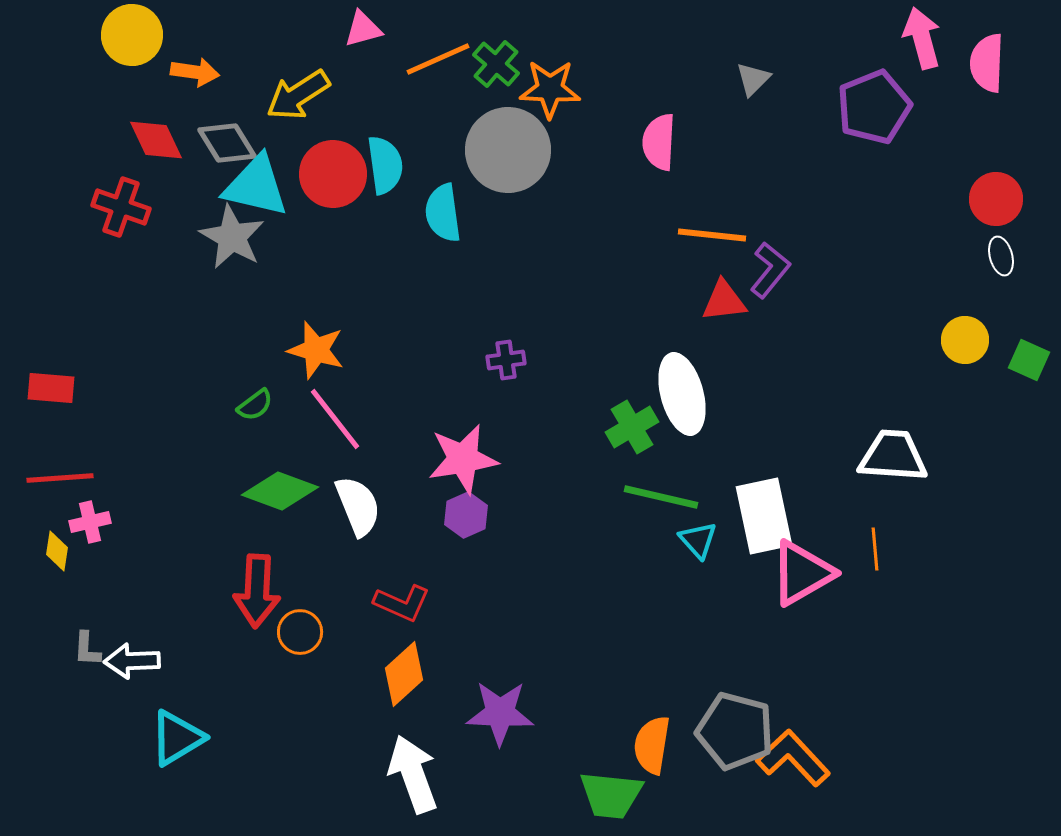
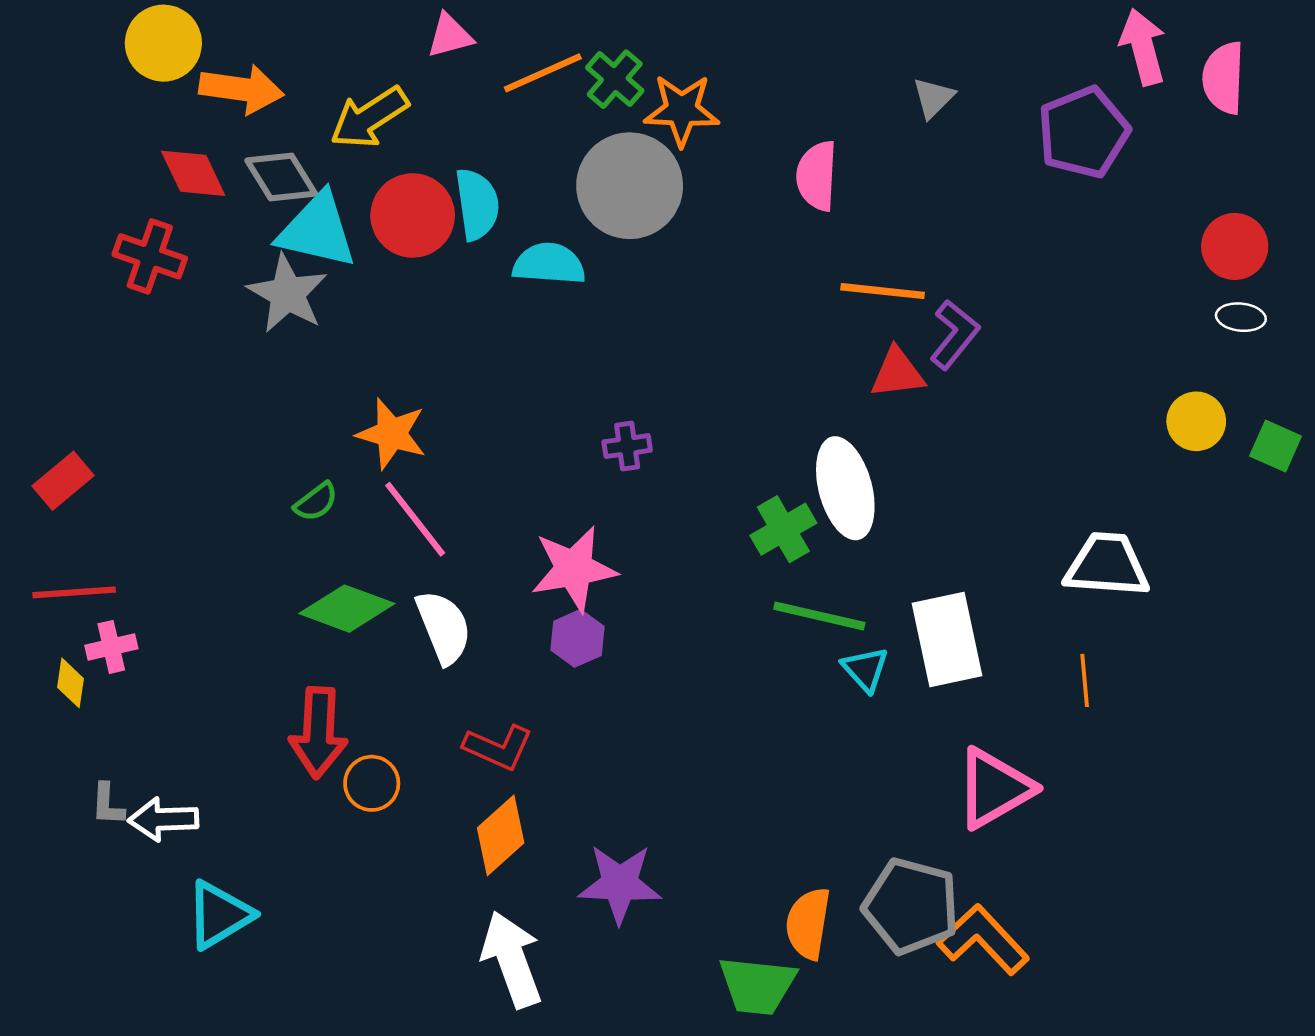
orange arrow: (195, 72) -> (242, 89), size x1.4
cyan semicircle: (443, 213) -> (549, 264), turned 102
white ellipse: (1001, 256) -> (1241, 317), turned -69
red rectangle: (51, 388) -> (63, 481), turned -45
pink triangle: (802, 573) -> (994, 788), moved

